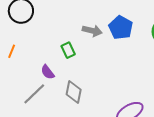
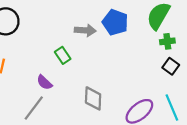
gray diamond: (74, 92) -> (93, 98), moved

